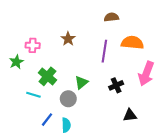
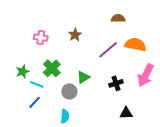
purple line: (104, 51) -> (108, 50), turned 35
green star: (16, 62) -> (23, 72), moved
blue line: (47, 120) -> (35, 102), moved

